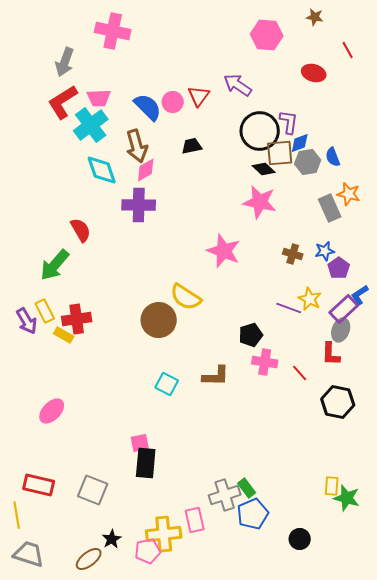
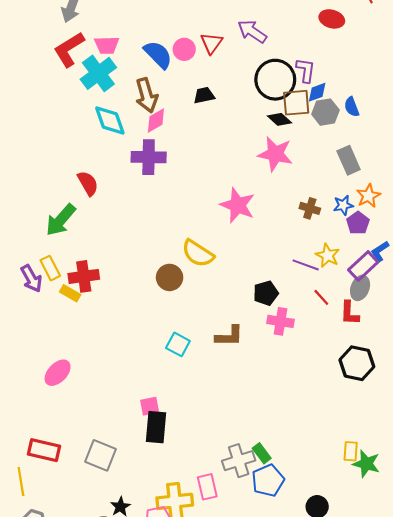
orange star: (349, 194) -> (368, 196), moved, turned 30
brown circle: (159, 320) -> (170, 277), size x0.7
red line: (300, 373) -> (321, 297), moved

